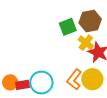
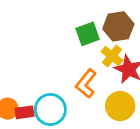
orange L-shape: (74, 79) -> (86, 84), moved

